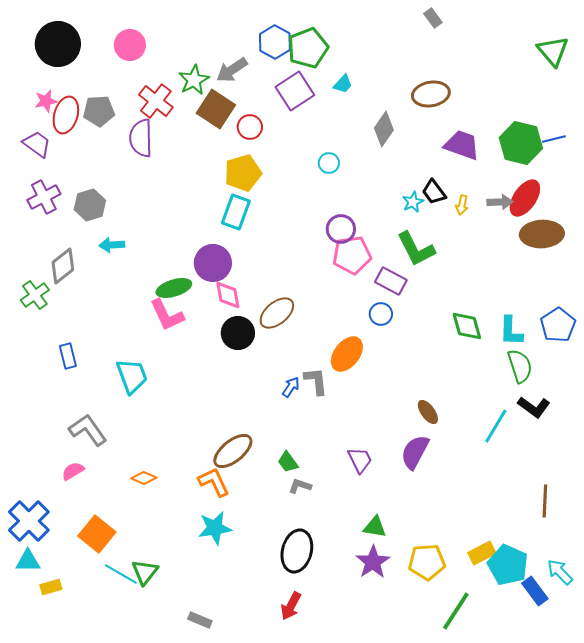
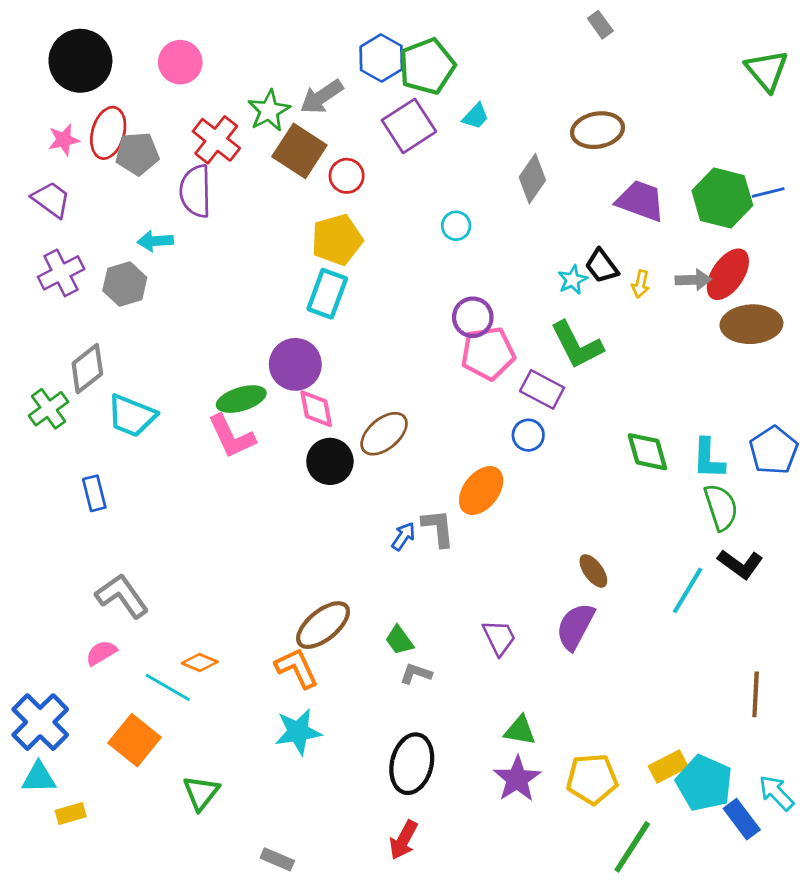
red ellipse: (66, 115) -> (108, 133), moved
cyan arrow: (112, 245) -> (155, 241), moved
cyan trapezoid: (132, 376) -> (132, 416), moved, turned 132
cyan line: (121, 574) -> (168, 687), moved

